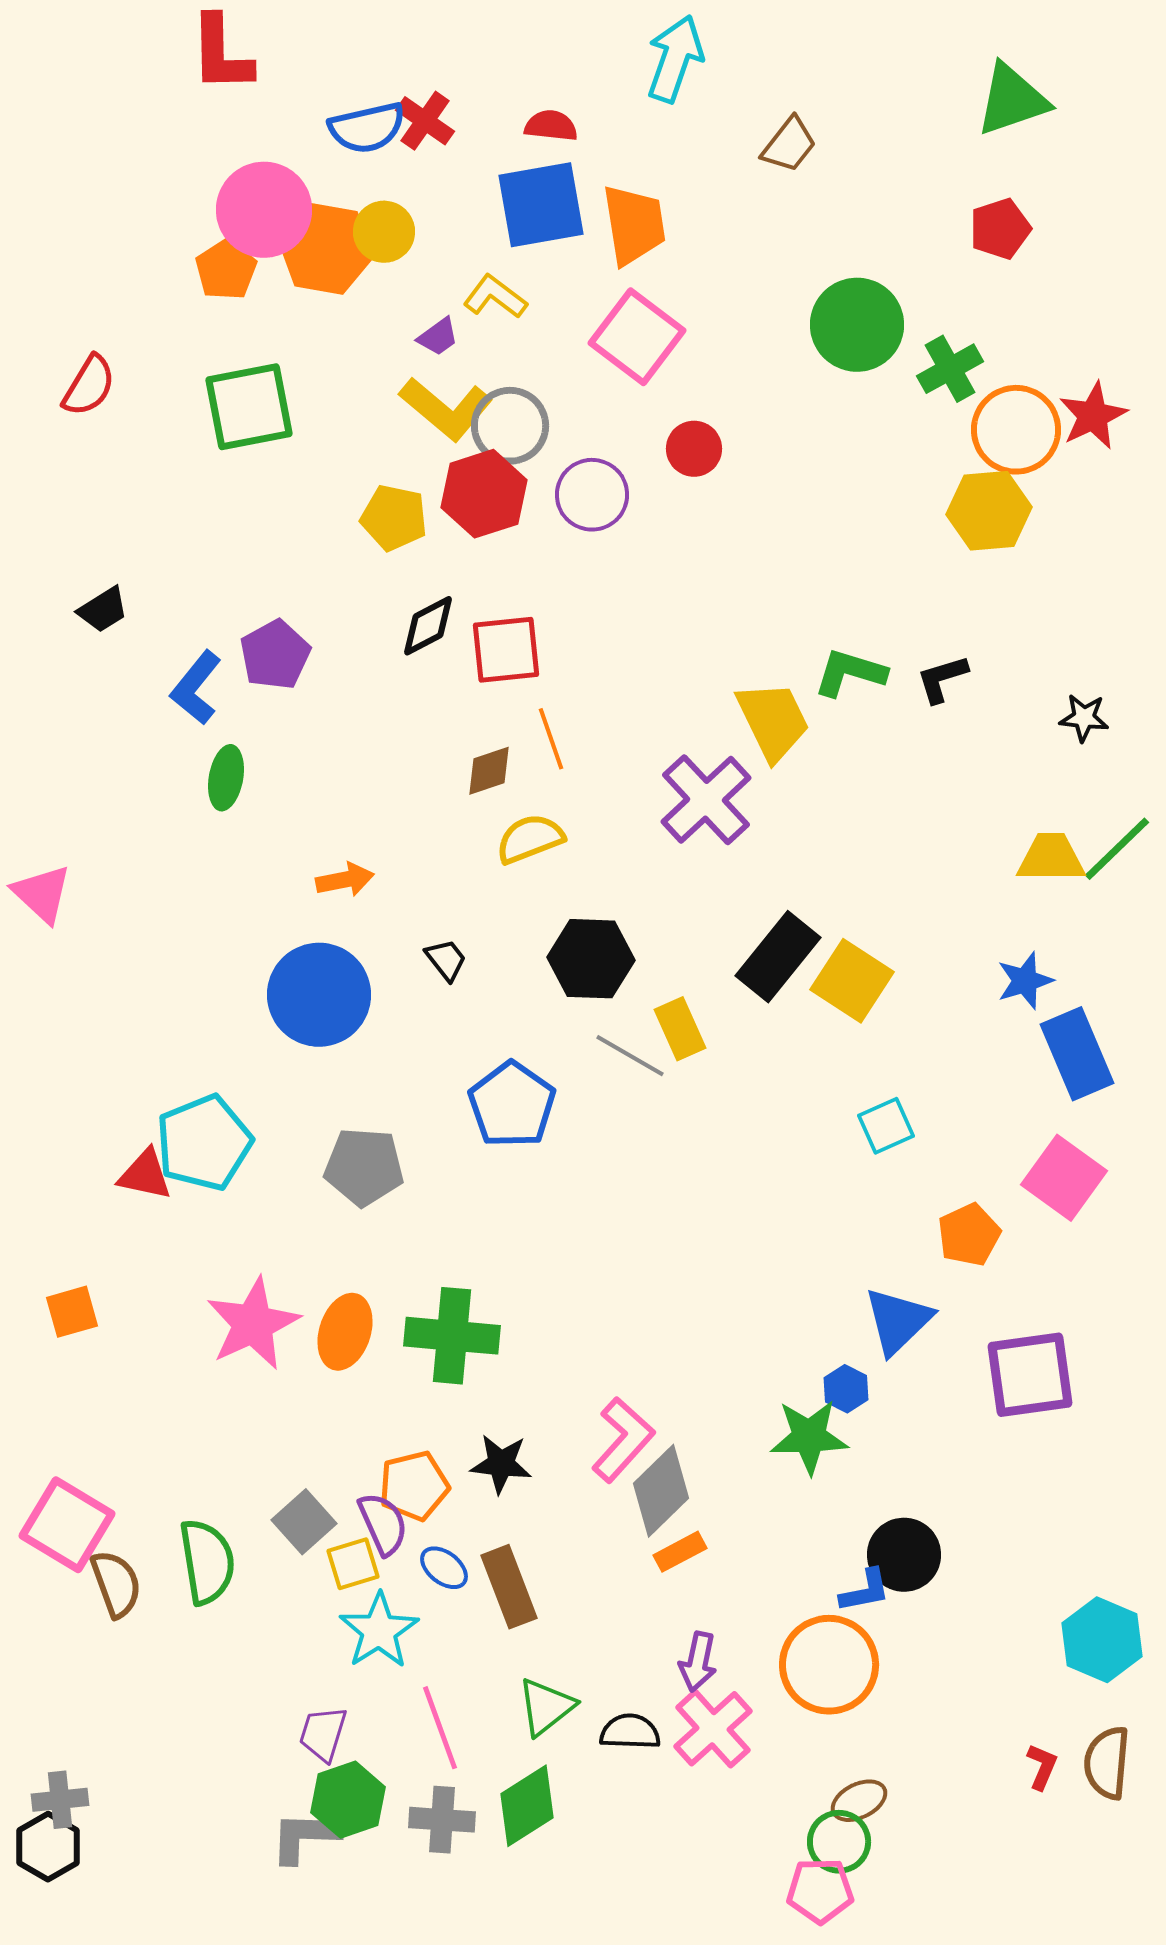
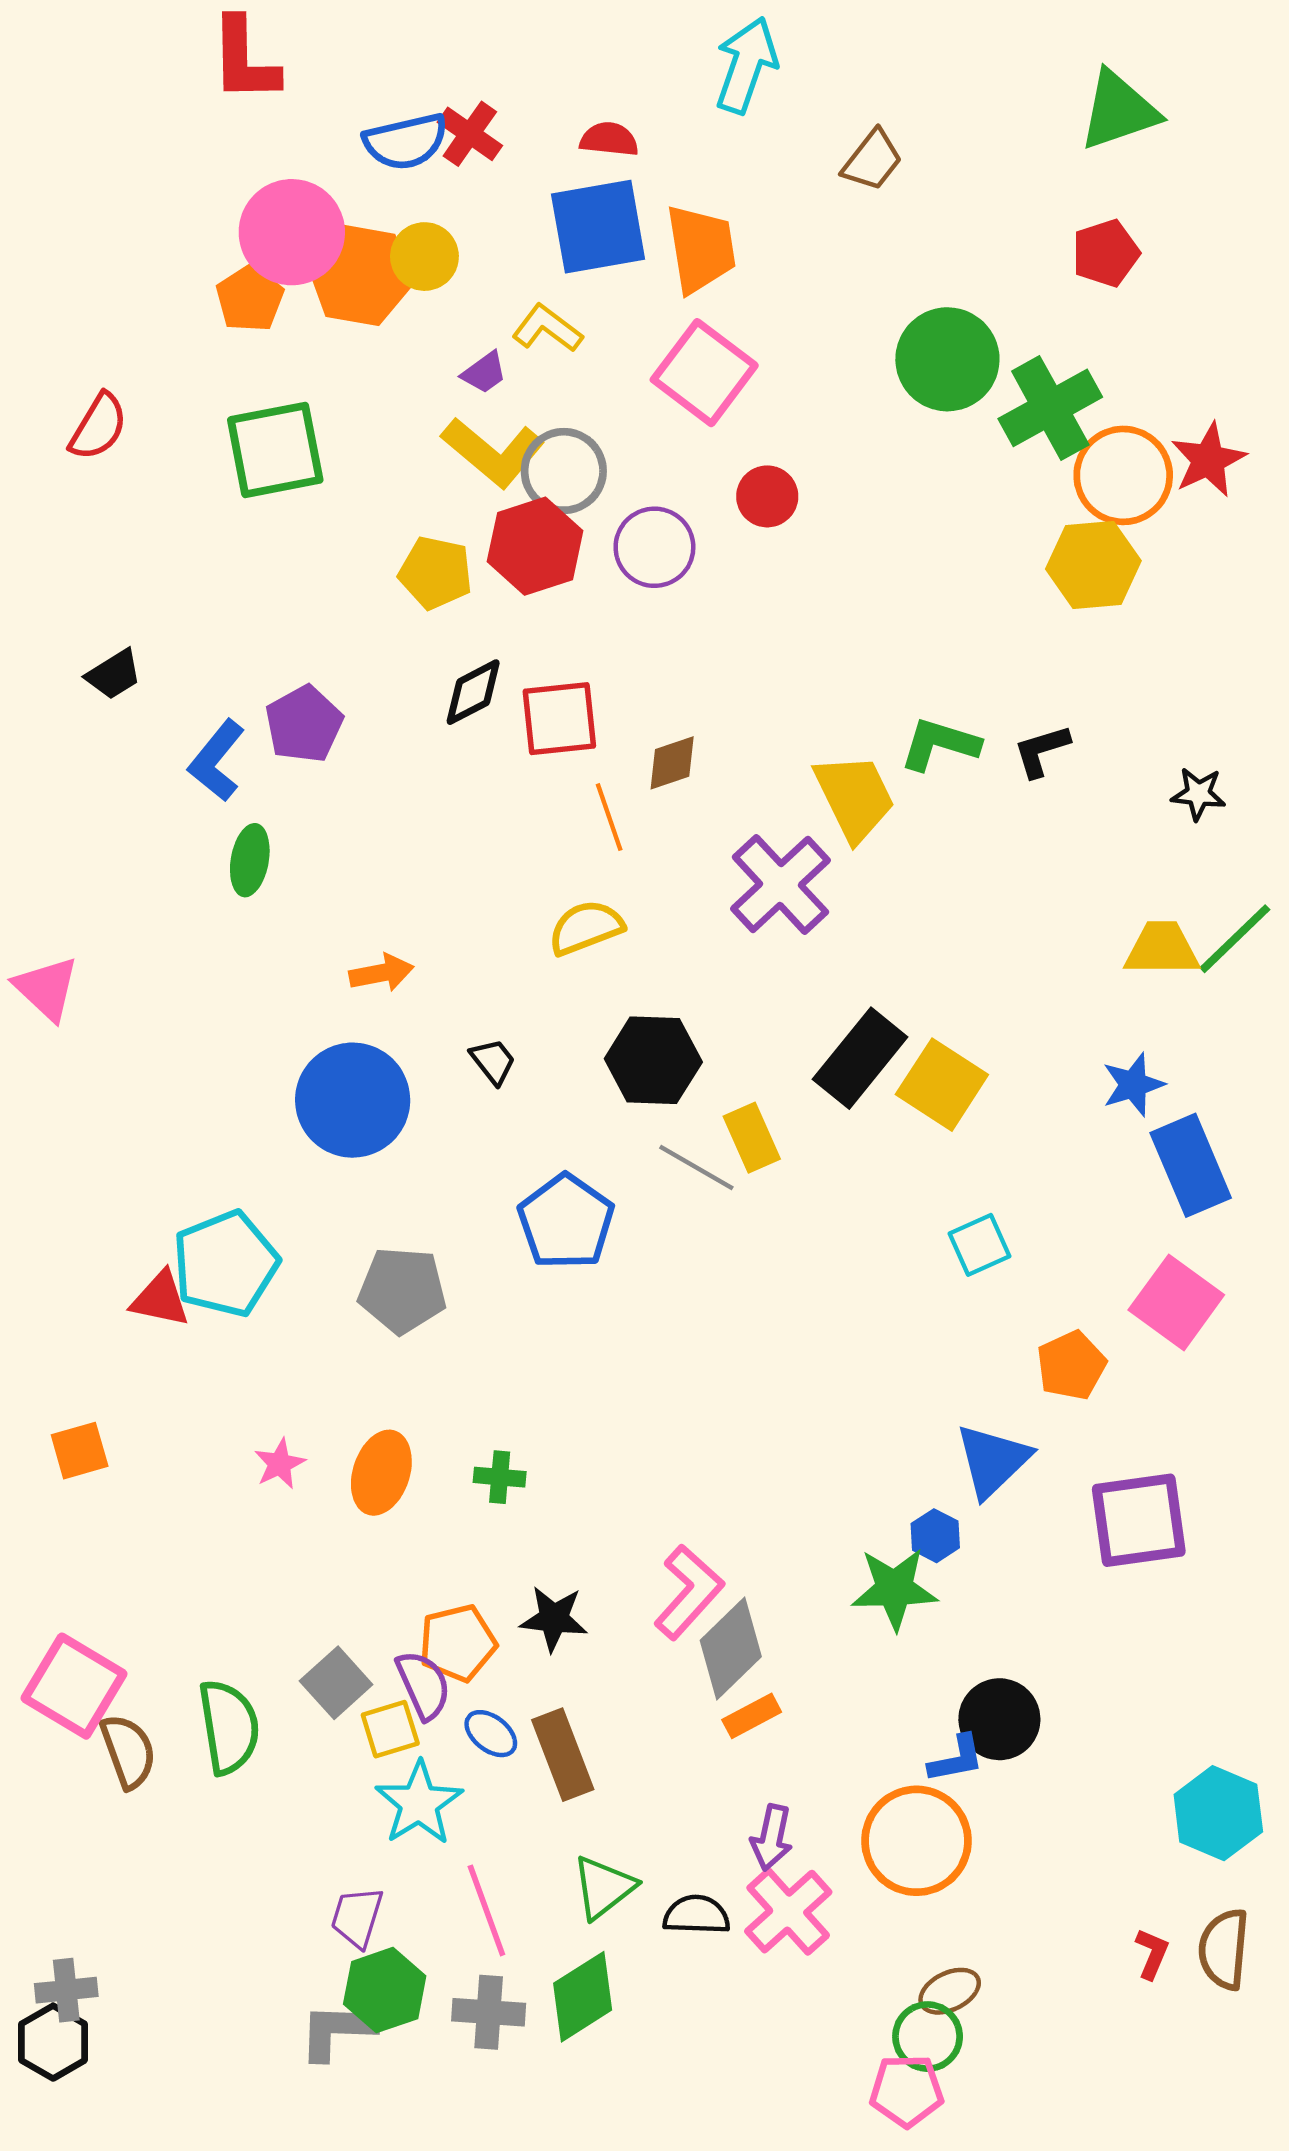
green cross: (950, 369) -> (1050, 408), size x1.4
brown diamond: (489, 771) -> (672, 763), moved
pink star: (253, 1324) -> (280, 1464), size x0.5
green cross: (452, 1336) -> (500, 1477), size x0.5

